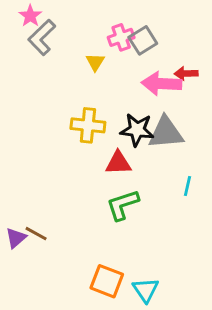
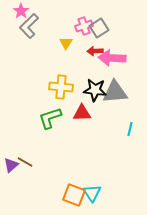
red arrow: (186, 74) -> (95, 51), moved
green L-shape: (123, 205) -> (50, 118), moved
cyan triangle: (146, 290) -> (92, 193), moved

